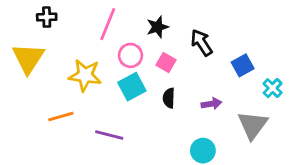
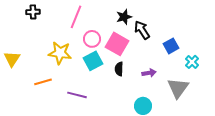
black star: (157, 27) -> (124, 17), moved
yellow triangle: (28, 58) -> (12, 59), moved, size x0.7
pink square: (166, 63) -> (117, 44), size x1.6

